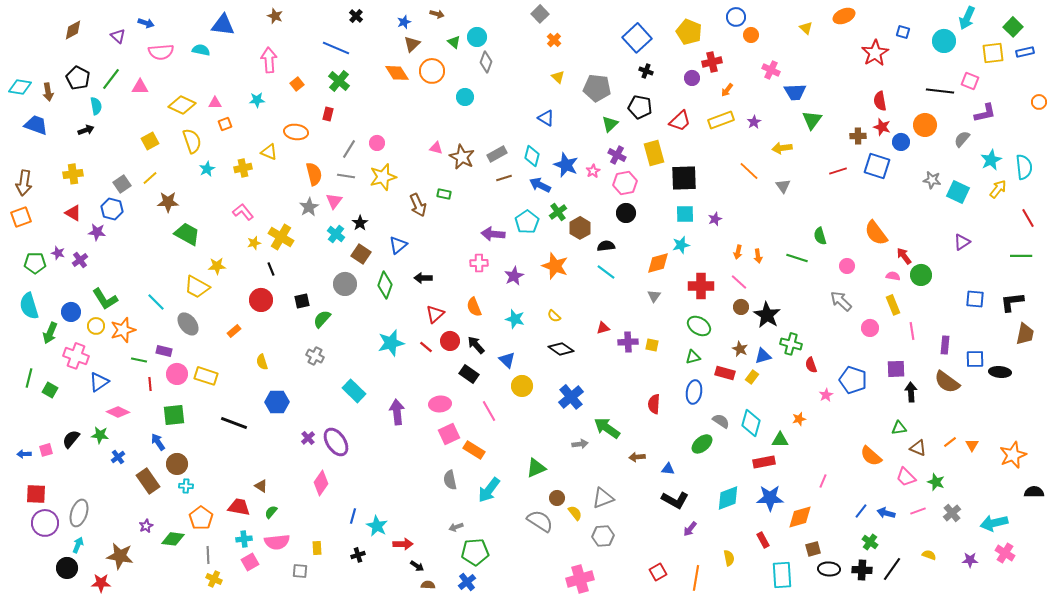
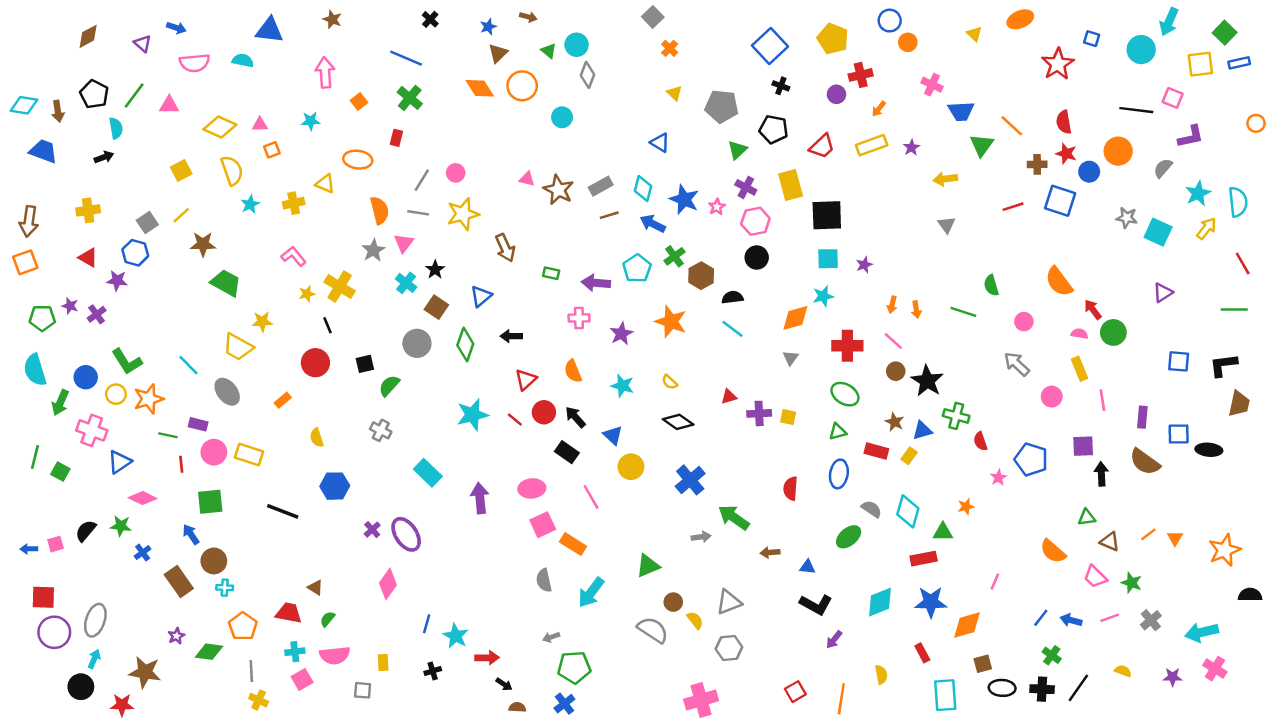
orange line: (749, 171) -> (1012, 126), moved
green rectangle: (444, 194) -> (551, 273), moved

